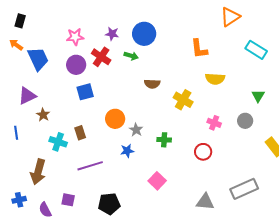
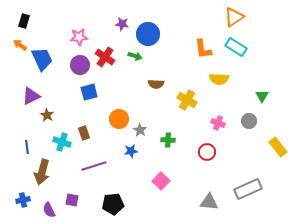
purple star: (112, 34) -> (122, 24), moved
cyan rectangle: (256, 50) -> (236, 47), moved
blue line: (16, 133) -> (27, 147), moved

